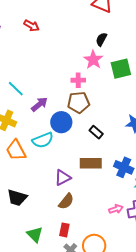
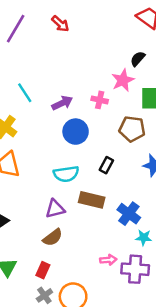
brown pentagon: (79, 102) -> (132, 129), moved
purple arrow: (39, 104) -> (62, 103), moved
blue circle: (61, 122) -> (76, 132), moved
black rectangle: (96, 132) -> (106, 165), turned 64
cyan semicircle: (43, 140) -> (66, 174), moved

